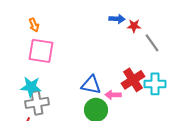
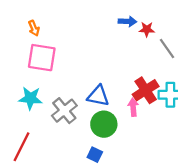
pink arrow: (113, 95) -> (133, 107), moved, turned 84
gray cross: (37, 103) -> (64, 111), moved, turned -30

